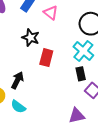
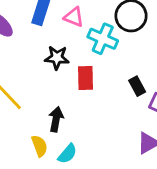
cyan cross: (83, 51) -> (103, 39), moved
cyan semicircle: (18, 107) -> (67, 154), turned -70

